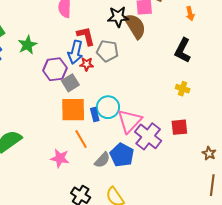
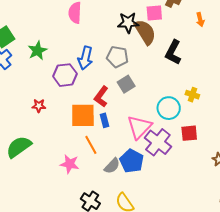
red L-shape: (86, 36) -> (101, 97), moved, turned -130
black L-shape: (183, 50) -> (173, 52), moved
red star: (87, 64) -> (39, 106), moved
gray square: (70, 83) -> (126, 84), moved
cyan circle: (108, 107) -> (169, 108), moved

